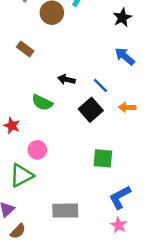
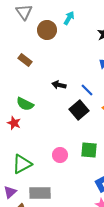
green semicircle: (42, 103) -> (25, 104), moved
pink circle: (37, 150) -> (60, 155), moved
gray rectangle: (65, 211) -> (40, 193), moved

